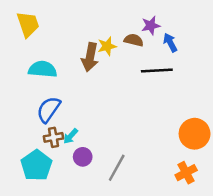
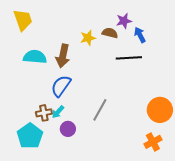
brown arrow: (90, 57) -> (63, 56), moved
blue semicircle: (49, 109) -> (61, 86), moved
gray line: (117, 168) -> (100, 110), moved

